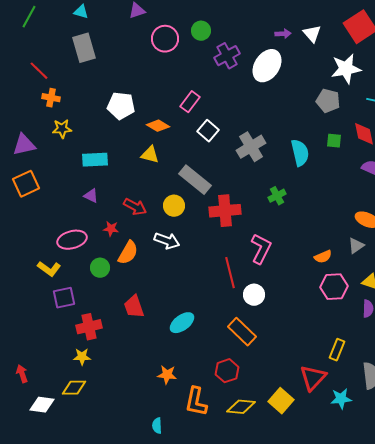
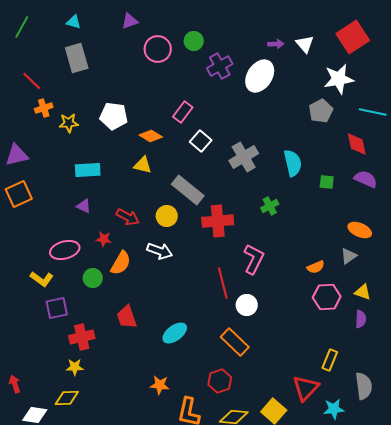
orange cross: (51, 98) -> (44, 108), turned -30
gray pentagon: (328, 101) -> (321, 111), turned 30
yellow star: (62, 129) -> (69, 123), moved
green square: (334, 141) -> (327, 182), moved

